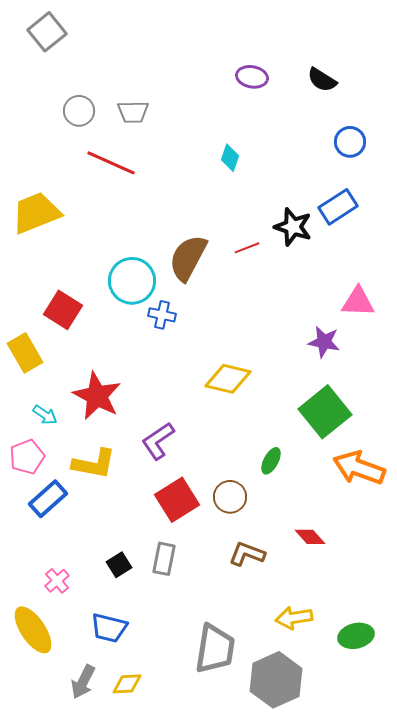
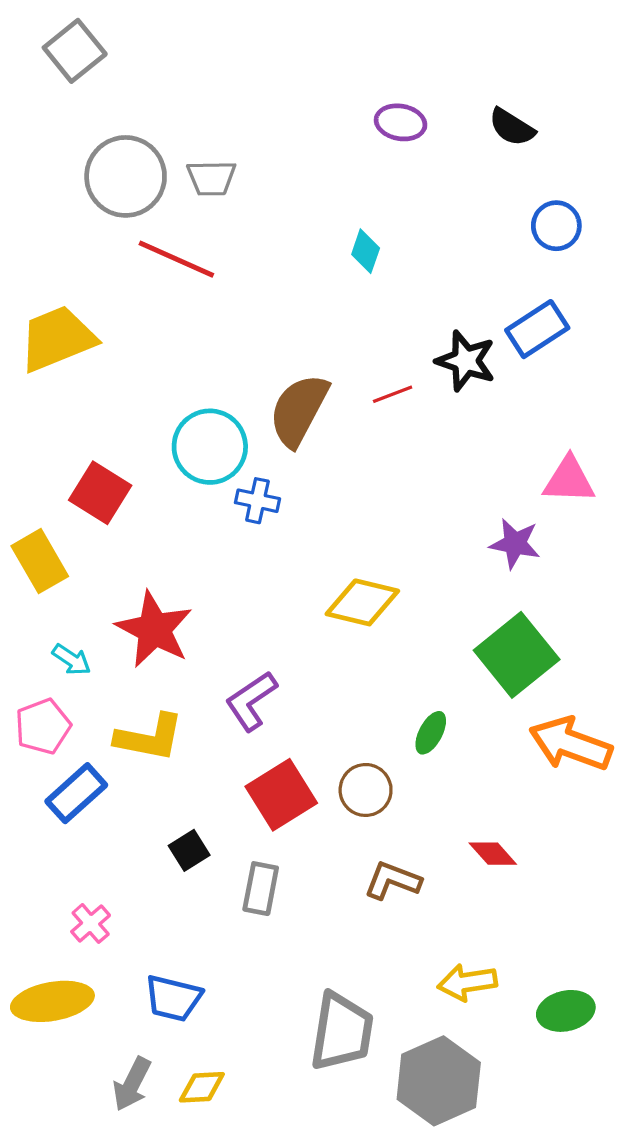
gray circle: (79, 111) -> (126, 176), size x1.6
black square: (119, 565) -> (189, 850), moved
yellow ellipse: (33, 630) -> (52, 1001), turned -66

